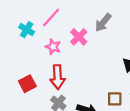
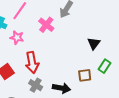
pink star: (53, 47) -> (17, 37), moved

